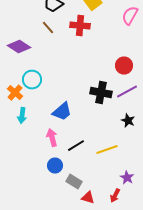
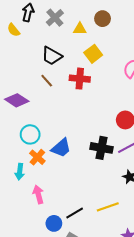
orange cross: (15, 93) -> (37, 157), moved
blue trapezoid: (62, 112) -> (61, 148), moved
pink arrow: (52, 138) -> (38, 194), moved
black line: (76, 146) -> (75, 213), moved

